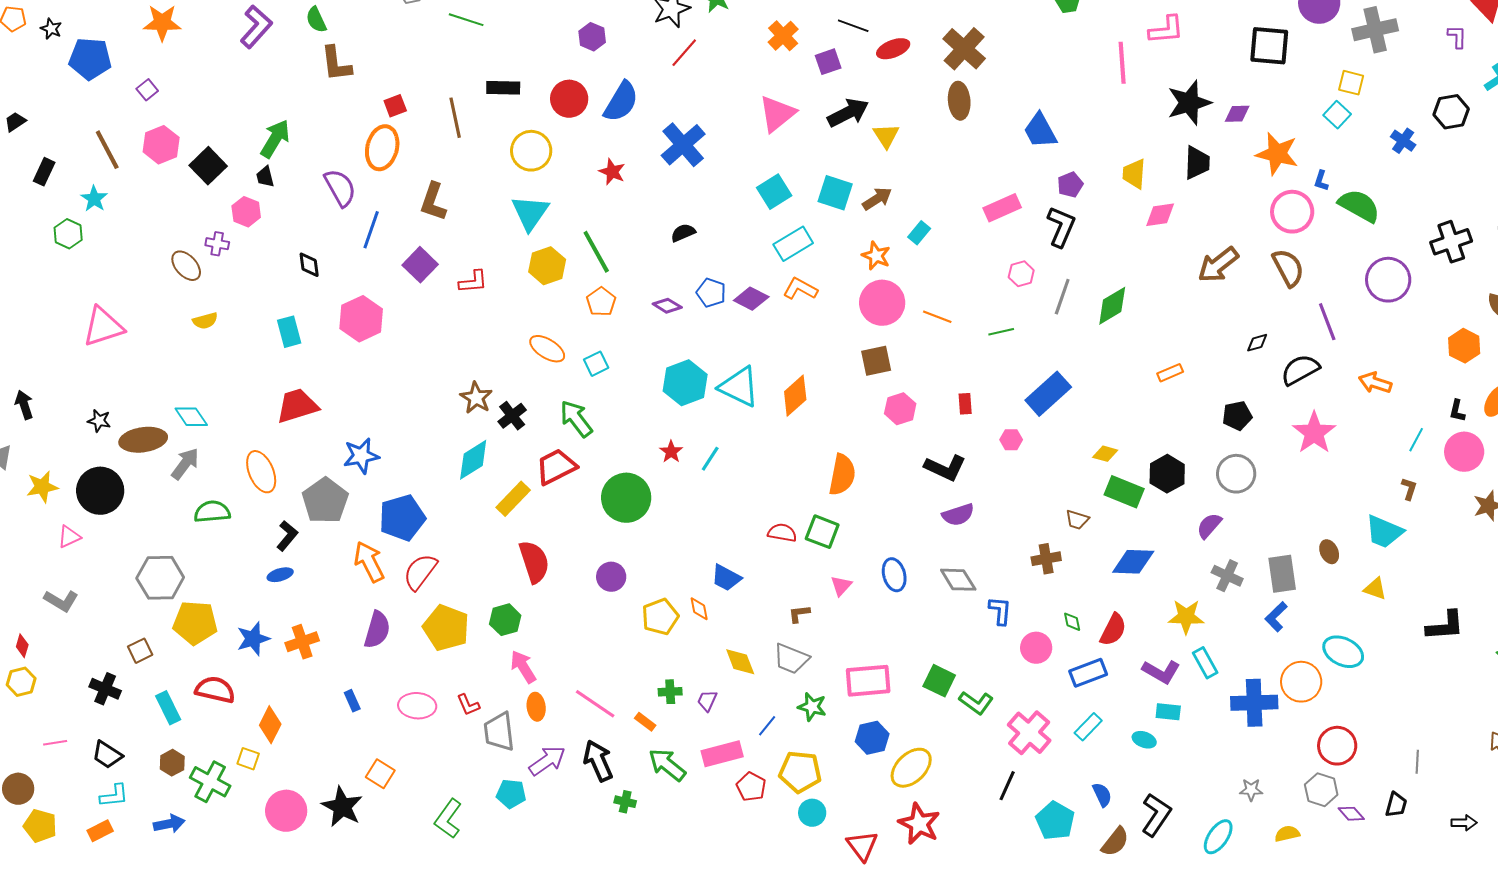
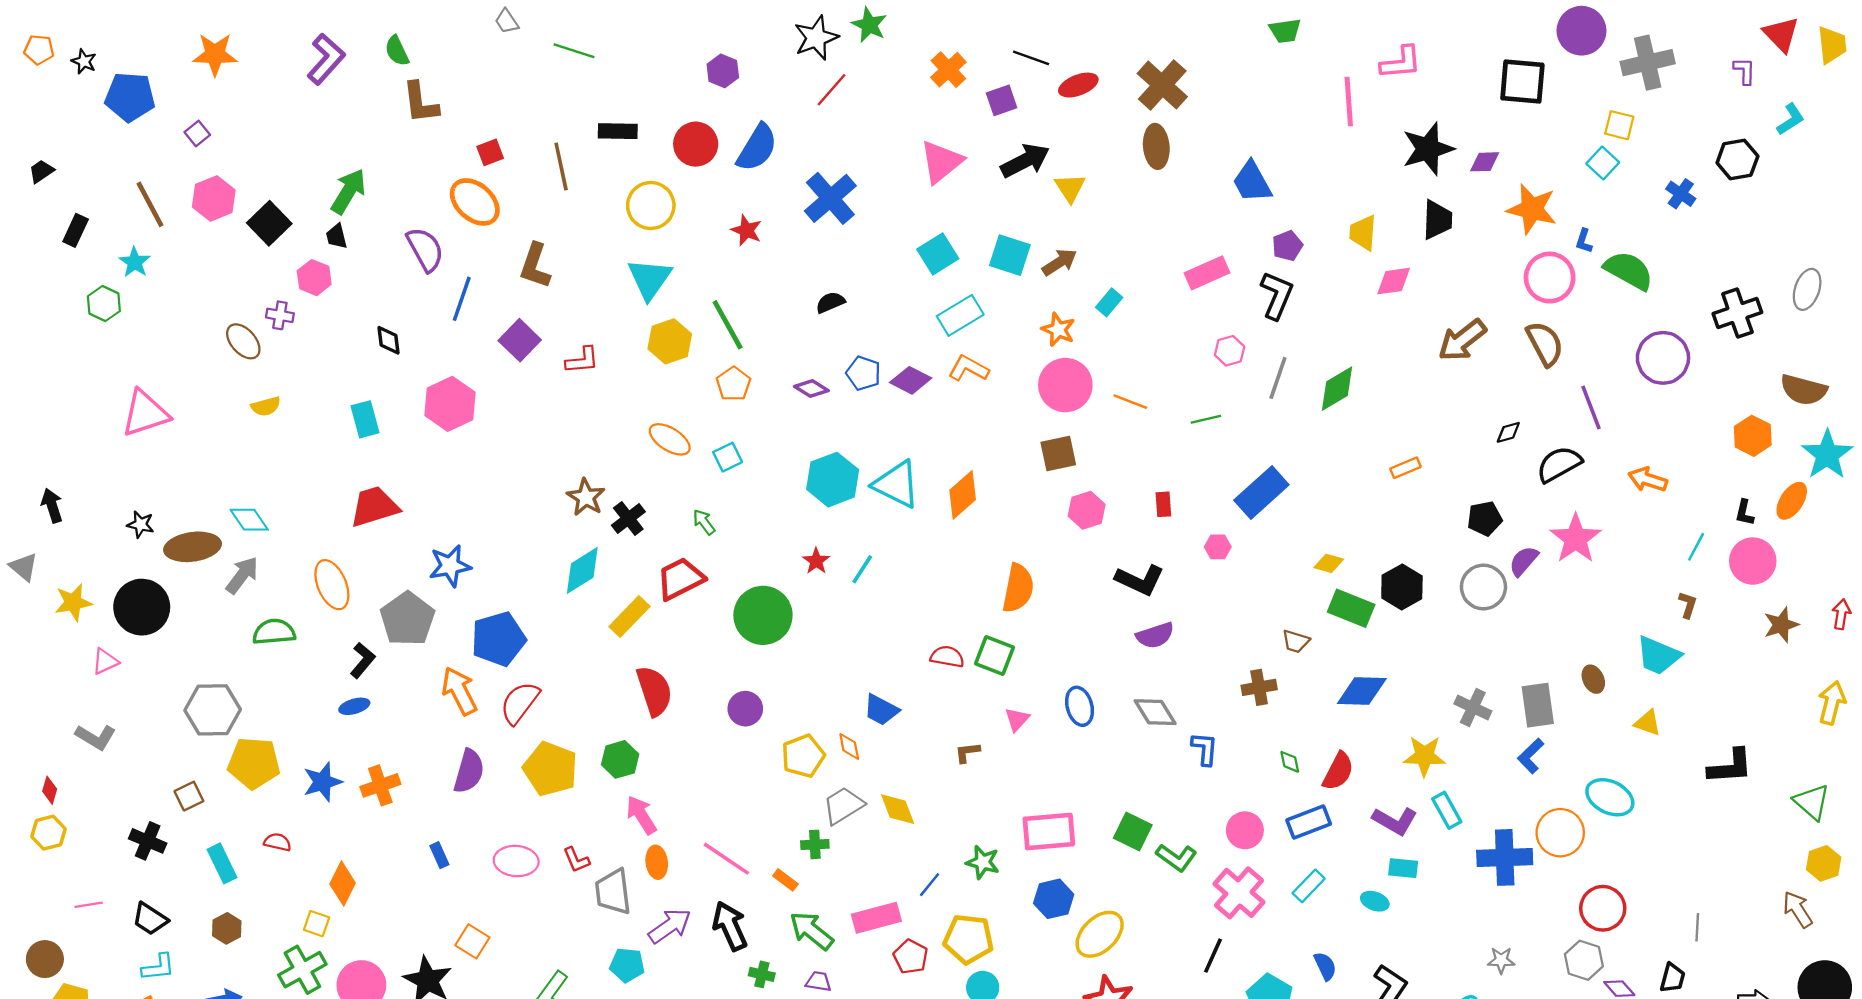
orange ellipse: (382, 148) -> (475, 202), turned -63
green arrow: (576, 419) -> (704, 522), size x0.6
purple semicircle: (1209, 526) -> (1524, 561), moved
pink circle: (1036, 648) -> (1245, 830), moved
gray trapezoid: (791, 659) -> (843, 806), moved, turned 126
red semicircle: (215, 690) -> (278, 842), size x0.6
purple trapezoid: (707, 701) -> (819, 981), moved, turned 75
green cross: (210, 782) -> (302, 970), moved, turned 33

